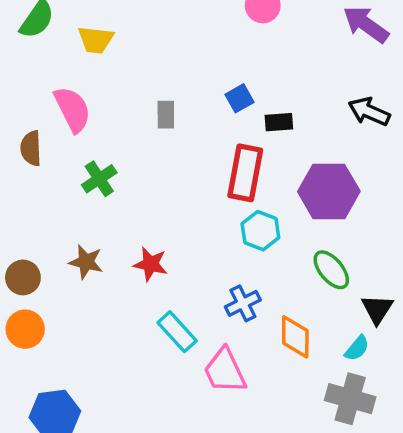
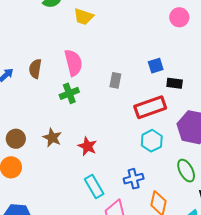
pink semicircle: (73, 109) -> (73, 63), moved
gray rectangle: (166, 115) -> (115, 80), moved
red rectangle: (245, 173) -> (150, 107), turned 48

